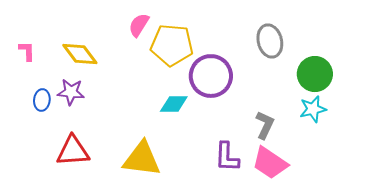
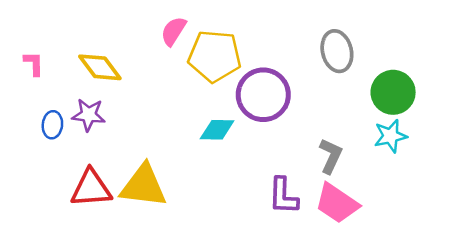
yellow triangle: (142, 159) -> (143, 186), moved

